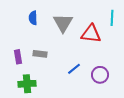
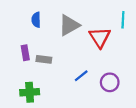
gray triangle: (63, 23) -> (69, 25), turned 30
red triangle: (91, 34) -> (100, 37), turned 50
purple rectangle: (18, 57) -> (25, 53), moved

